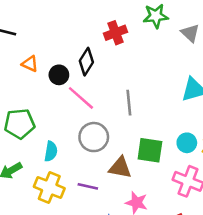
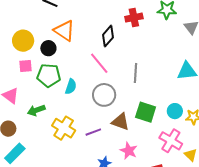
orange triangle: (30, 64) -> (64, 31), size x1.6
black circle: (59, 75) -> (48, 48), moved
cyan semicircle: (51, 151) -> (71, 87), moved
purple line: (88, 186) -> (93, 132), turned -42

